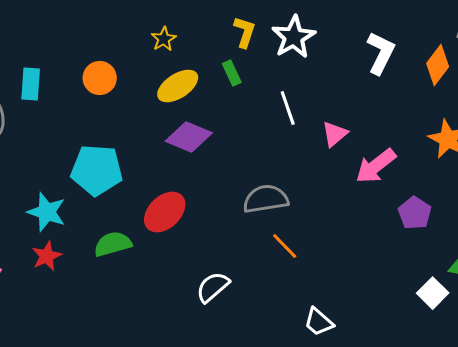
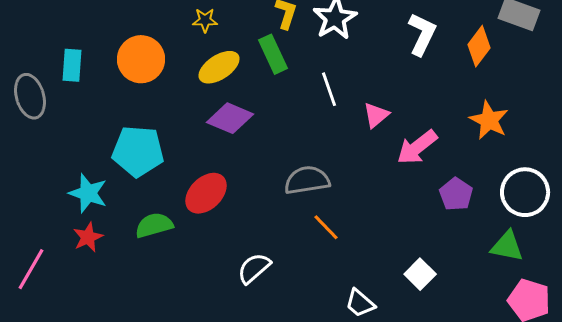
yellow star: (164, 39) -> (205, 20), turned 30
green rectangle: (232, 73) -> (273, 54), size x1.5
orange circle: (100, 78) -> (141, 59), size x1.4
white square: (433, 293) -> (420, 274), moved

